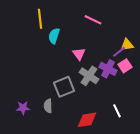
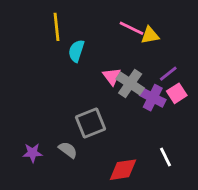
yellow triangle: (127, 45) -> (150, 35), moved
gray cross: (89, 76) -> (130, 83), moved
gray semicircle: (48, 106) -> (68, 150), turned 128

